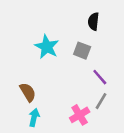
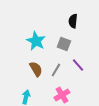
brown semicircle: (28, 92) -> (36, 69), moved
gray line: (101, 101) -> (56, 70), moved

